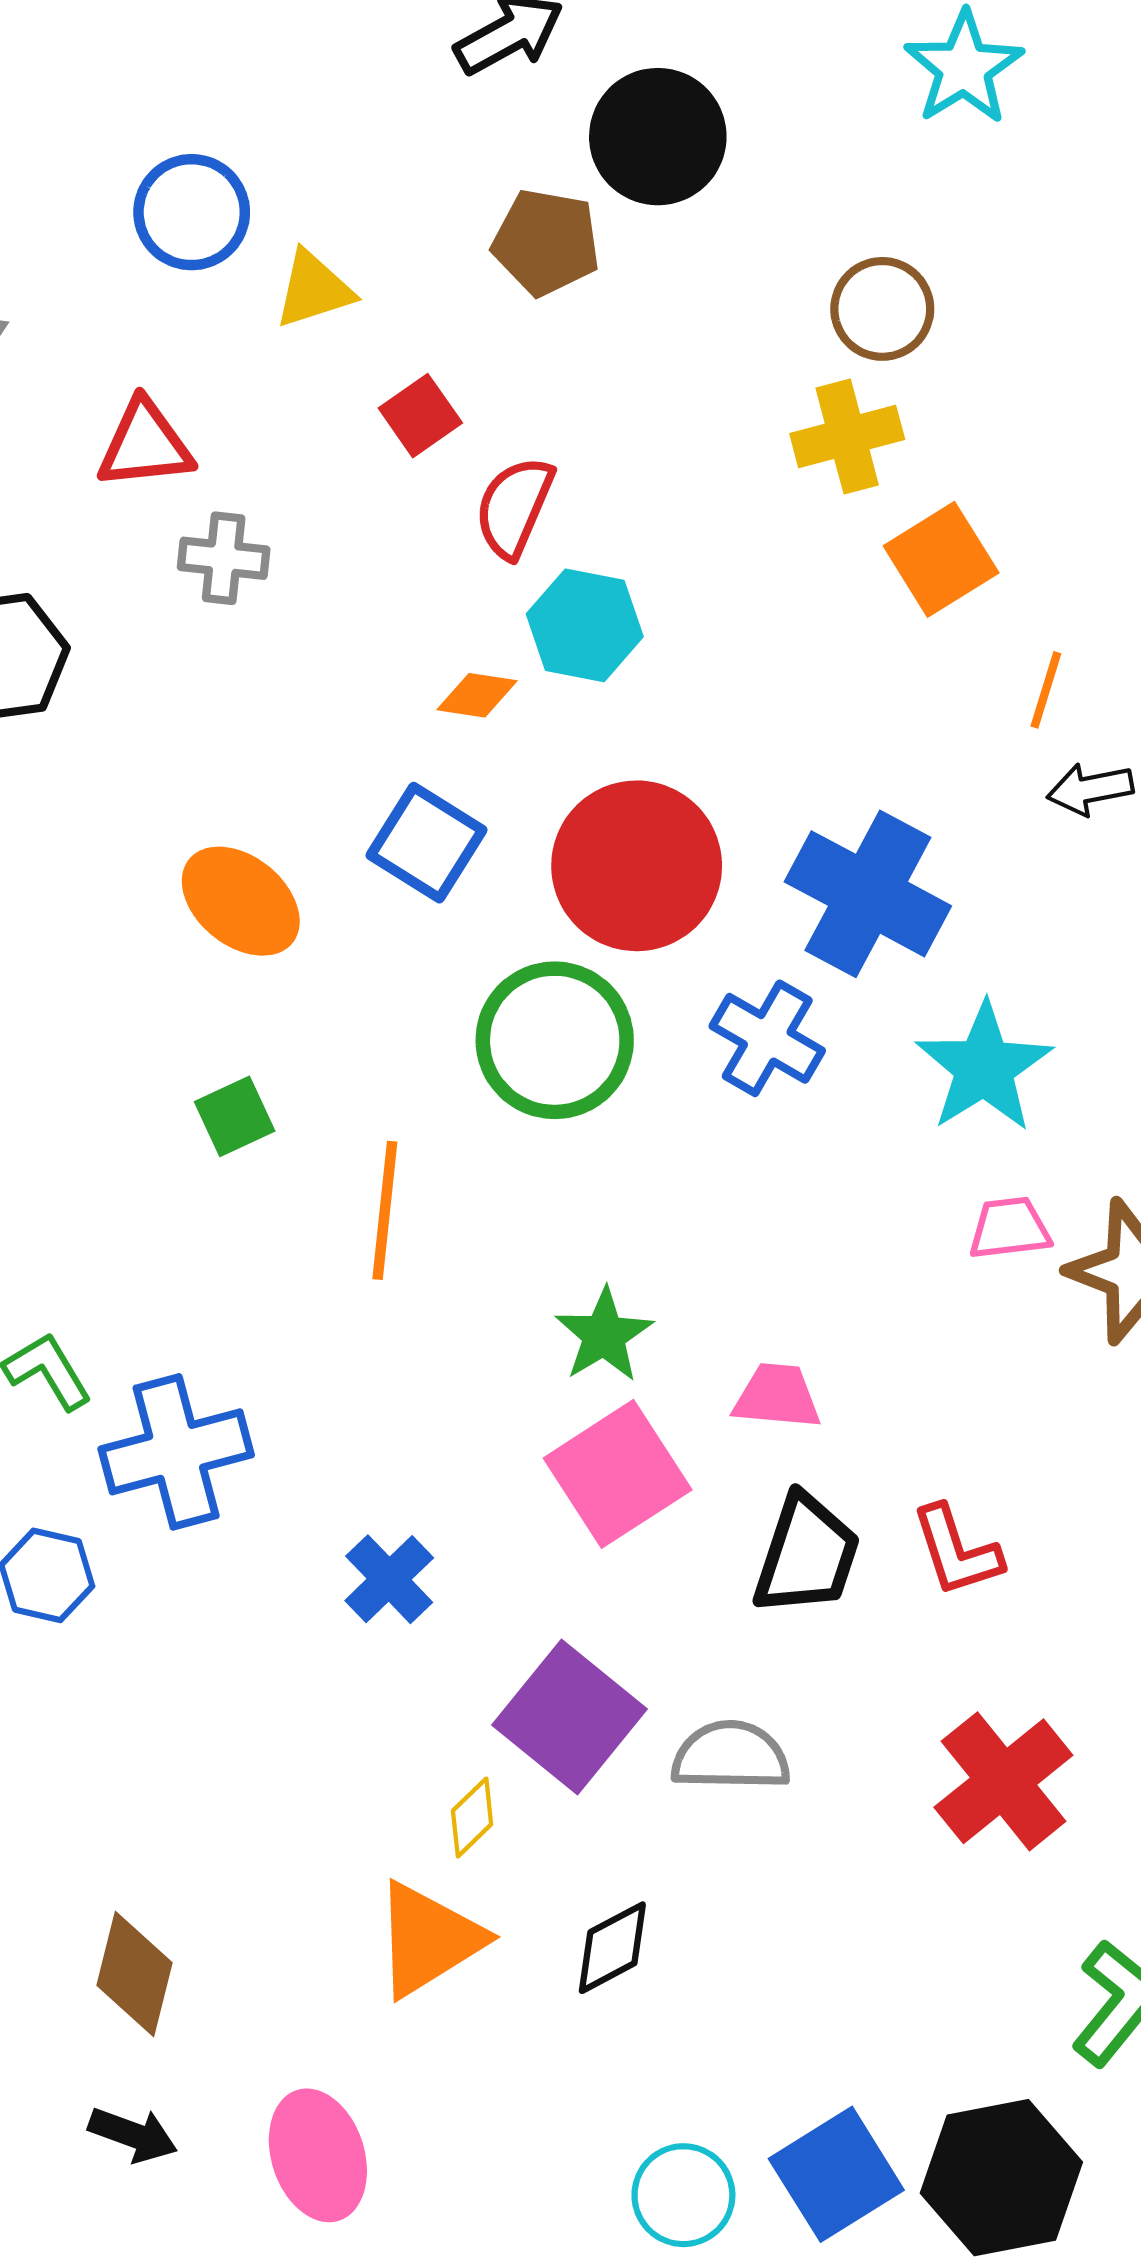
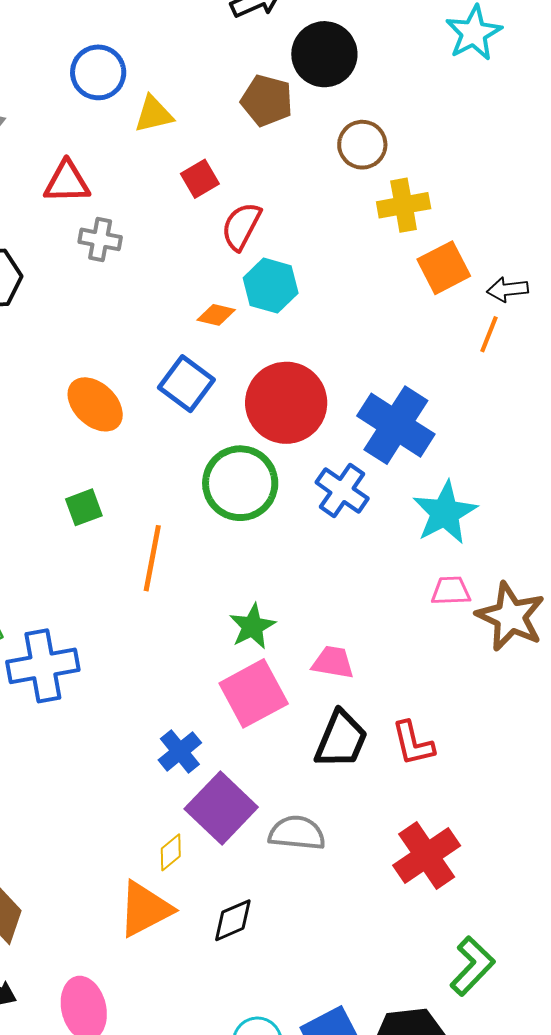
brown circle: (882, 309) -> (362, 145), moved
black arrow: (1090, 789) -> (508, 289), moved
blue cross: (389, 1579) -> (180, 751), moved

